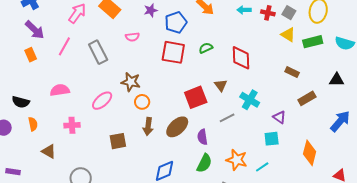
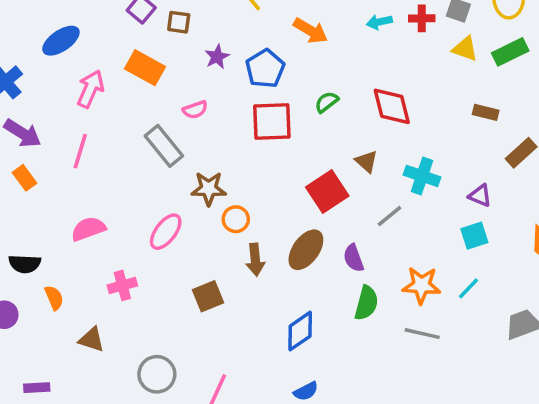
gray rectangle: (98, 52) -> (164, 146), moved

